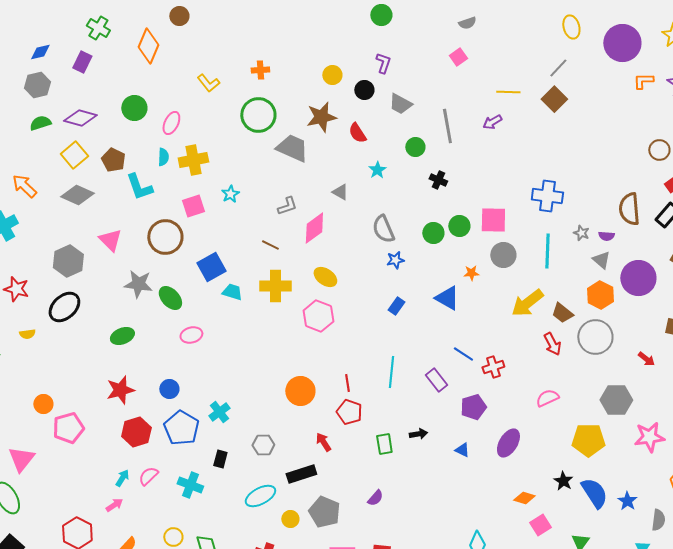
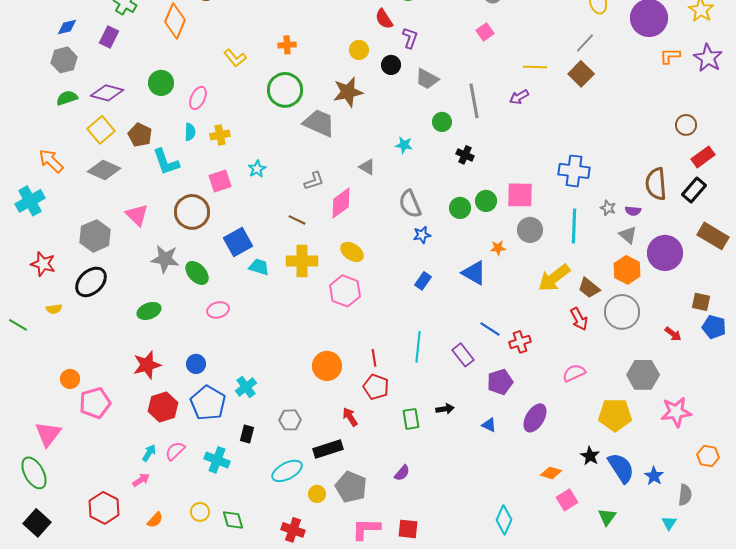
red semicircle: (357, 133) -> (384, 19), moved
yellow cross: (193, 160) -> (220, 135), size x0.7
cyan star: (377, 170) -> (404, 145), turned -30

